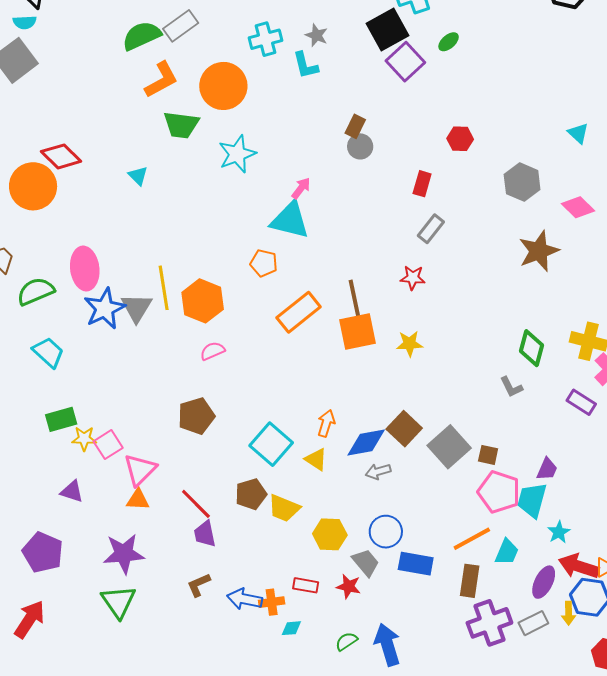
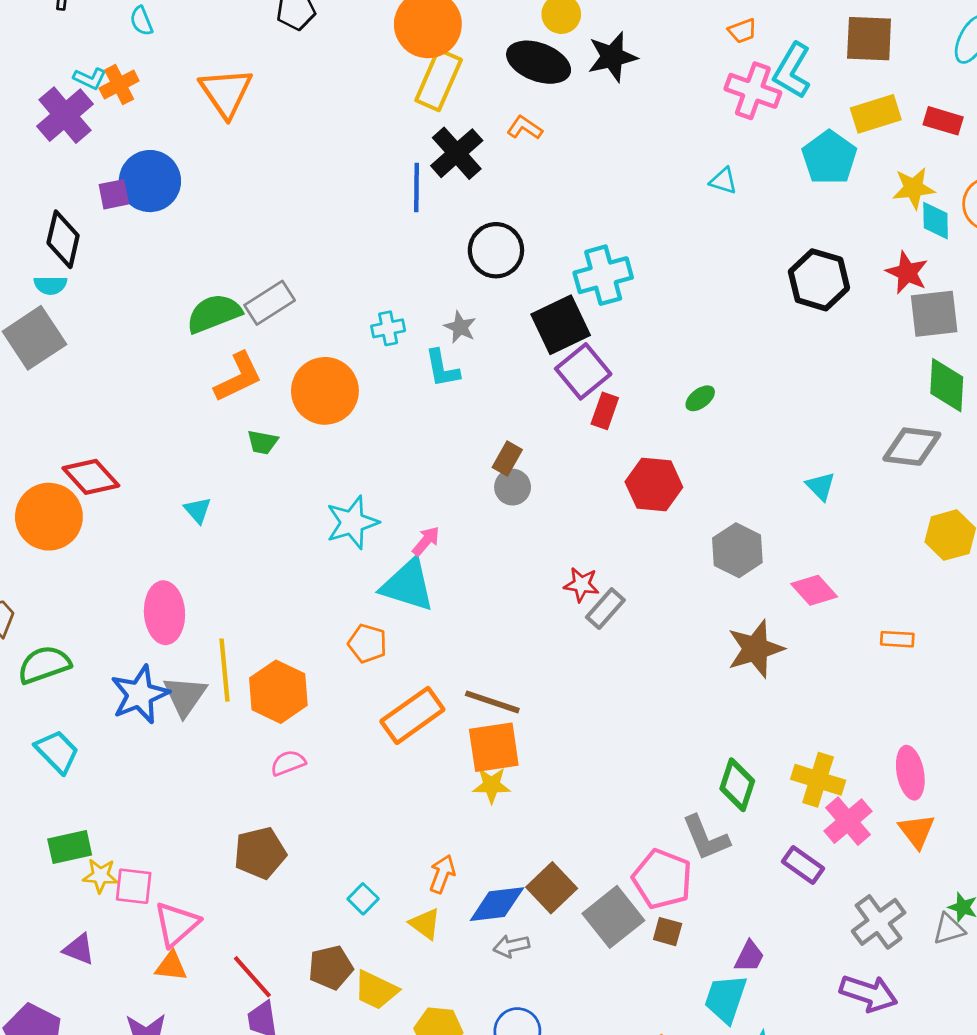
cyan cross: (266, 39) -> (388, 328), size x0.7
green ellipse: (449, 42) -> (700, 398), moved
green trapezoid: (181, 125) -> (262, 442), size x0.6
red hexagon: (460, 139) -> (654, 484), size x1.5
cyan star: (237, 154) -> (352, 522), moved
red rectangle: (422, 184) -> (605, 411), moved
pink ellipse: (85, 269) -> (164, 613), moved
red star: (413, 278) -> (581, 585), moved
brown line: (355, 299) -> (492, 702), turned -63
yellow star: (409, 344) -> (491, 785), moved
gray L-shape: (511, 387) -> (706, 838), size x1.5
cyan square: (271, 444) -> (363, 899), size x0.5
pink square: (108, 445) -> (134, 886), turned 36
pink pentagon: (499, 492) -> (662, 879), moved

